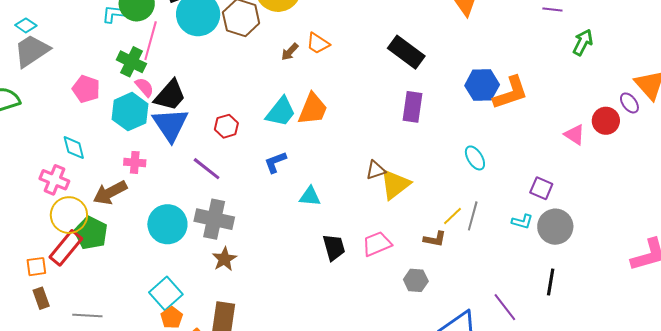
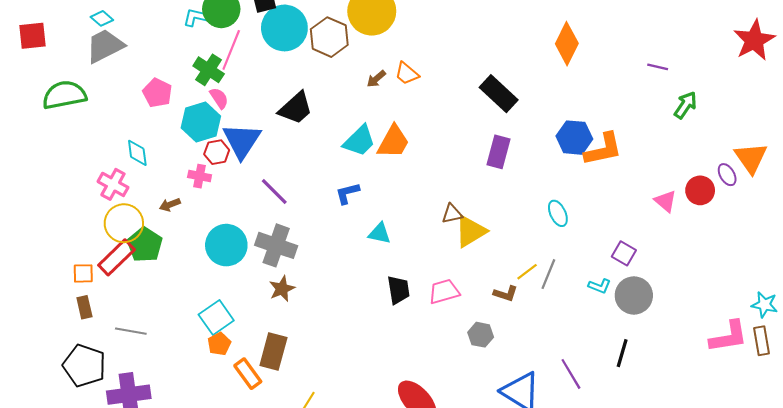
black trapezoid: (170, 95) -> (296, 108), moved
red hexagon: (226, 126) -> (217, 152), moved
brown arrow: (110, 193) -> (170, 205), size x0.6

